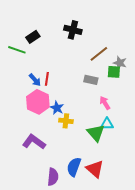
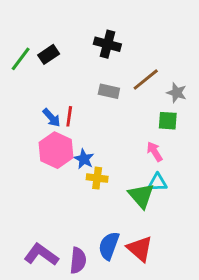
green line: (17, 50) -> (21, 59), moved, turned -72
green square: (114, 72) -> (168, 121), moved
gray rectangle: (91, 80) -> (109, 91), moved
purple L-shape: (34, 142) -> (41, 255), moved

